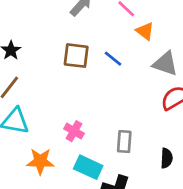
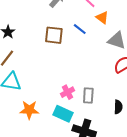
blue line: (113, 59) -> (80, 29), moved
pink cross: (74, 131) -> (68, 92), moved, turned 32

